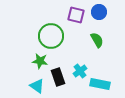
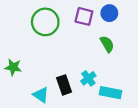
green circle: (51, 36) -> (45, 22), moved
green star: (40, 61) -> (13, 67), moved

